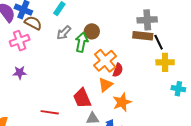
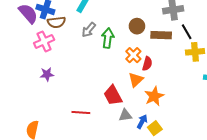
brown semicircle: (33, 23) -> (56, 22), turned 150
brown circle: (92, 31) -> (137, 26), moved
brown rectangle: (143, 36) -> (161, 35), moved
orange cross: (105, 61) -> (133, 55), size x0.7

